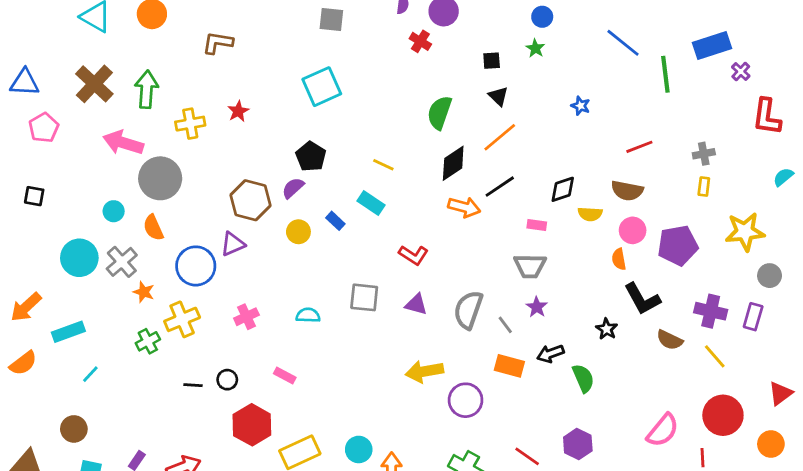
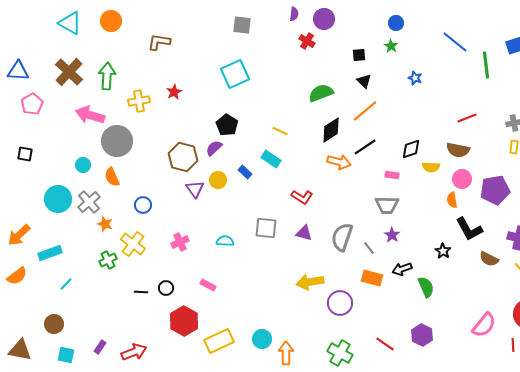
blue star: (581, 106) -> (415, 78), moved
green semicircle: (440, 113) -> (321, 93), turned 50
purple triangle: (233, 244) -> (195, 189), moved, turned -42
blue circle: (196, 266) -> (143, 205), size x0.6
yellow cross: (182, 319) -> (133, 244), turned -30

